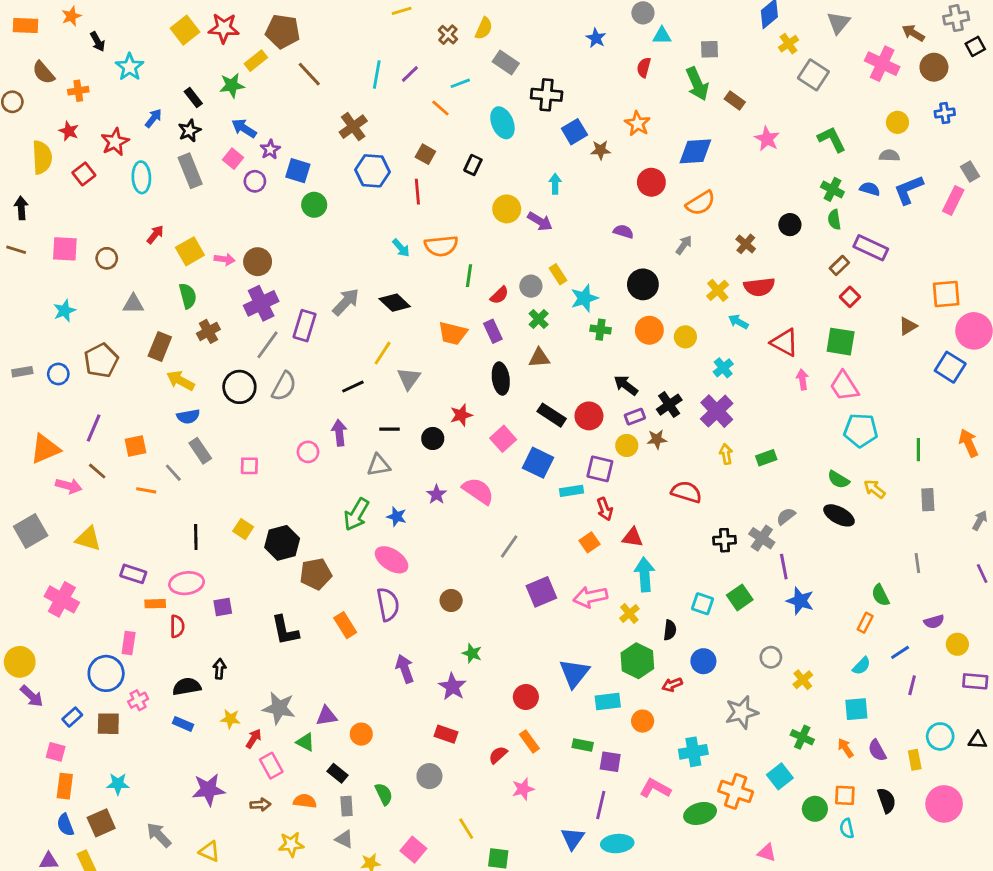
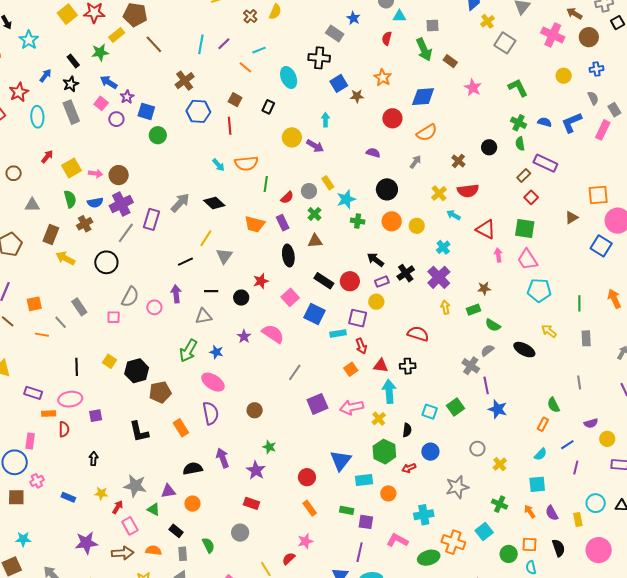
gray rectangle: (506, 62) -> (335, 33), moved
gray semicircle: (889, 156) -> (593, 98), moved, turned 64
gray semicircle: (284, 386) -> (130, 297), moved
blue semicircle: (188, 416) -> (95, 203), moved
brown star: (657, 439) -> (484, 288), moved
green semicircle: (838, 480) -> (493, 325), moved
black cross: (724, 540) -> (408, 366), moved
black semicircle: (187, 687) -> (193, 469), moved
red semicircle: (498, 755) -> (289, 559), moved
brown arrow: (260, 805) -> (123, 553), size x1.5

